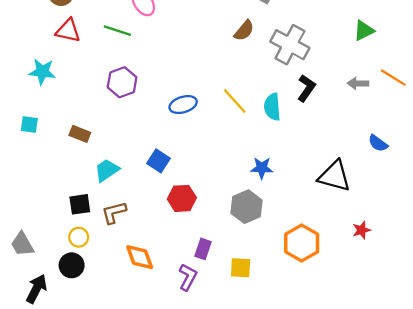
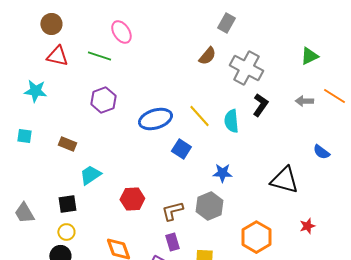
blue ellipse: (183, 105) -> (155, 119), size x1.4
blue square: (158, 161) -> (181, 149), moved
red hexagon: (182, 198) -> (132, 199), moved
brown L-shape: (114, 213) -> (172, 211), moved
gray trapezoid: (22, 244) -> (24, 213), moved
purple rectangle: (203, 249) -> (172, 242), turned -36

